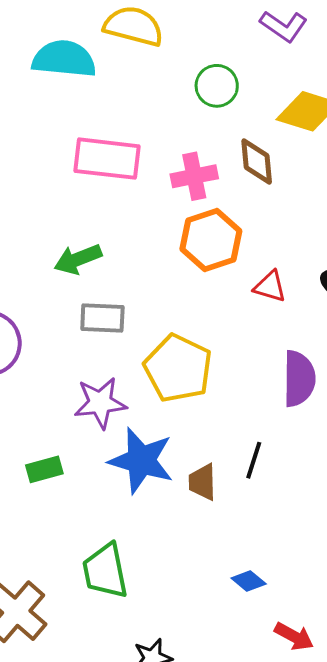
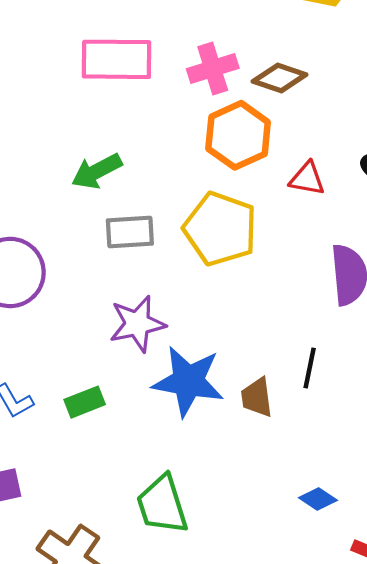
brown diamond: (257, 162) -> (280, 78), moved, turned -60
yellow pentagon: (178, 368) -> (220, 229), moved

